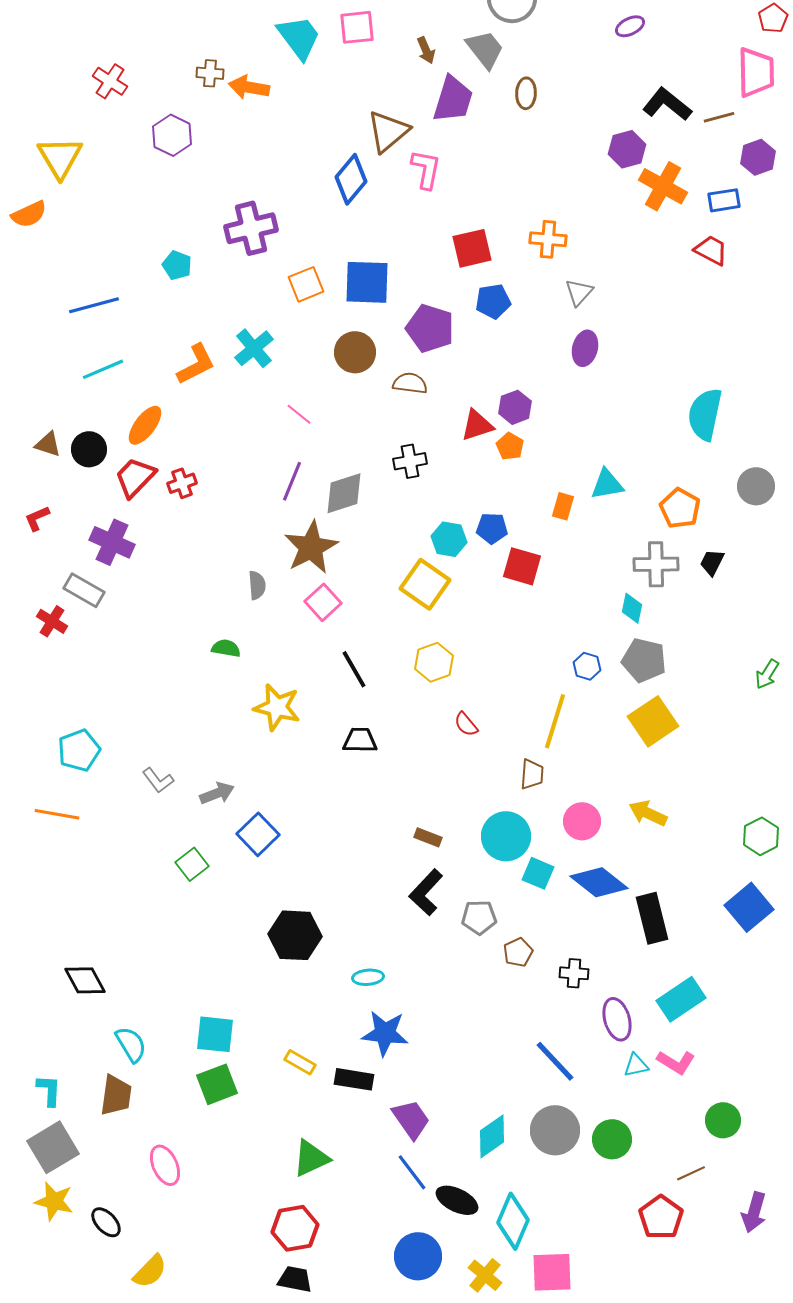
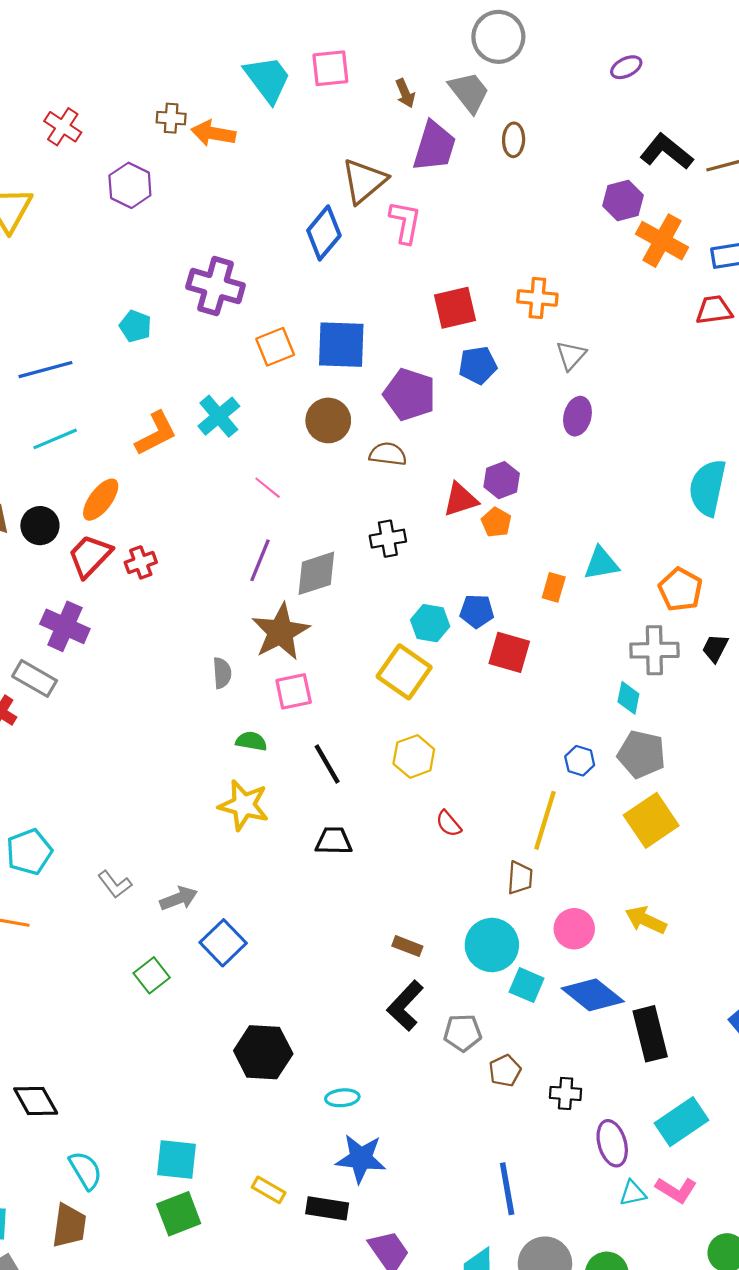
purple cross: (251, 228) -> (216, 286), turned 30
red trapezoid: (711, 250) -> (714, 310), turned -36
pink square: (323, 602) -> (294, 691), turned 30
green semicircle: (226, 648) -> (251, 741), moved
blue line: (555, 1061) -> (507, 1189), moved, turned 33

